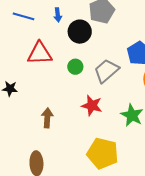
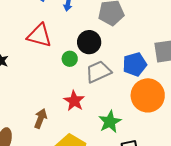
black circle: (80, 32) -> (89, 42), moved
brown arrow: (47, 118) -> (41, 119), moved

